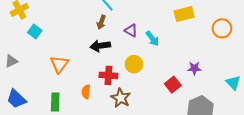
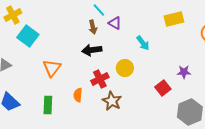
brown arrow: (101, 22) -> (93, 27), turned -32
purple triangle: (131, 30) -> (115, 23), moved
cyan square: (35, 31) -> (28, 36), size x1.5
red cross: (108, 75) -> (100, 79), turned -30

